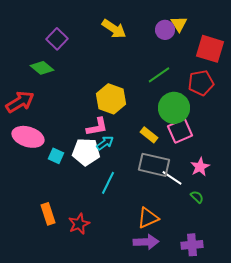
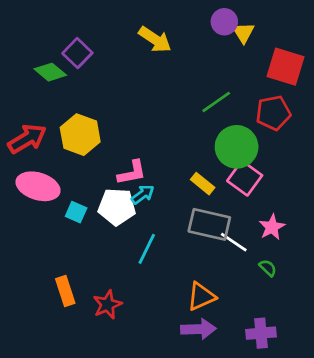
purple circle: (165, 30) -> (224, 22), moved
green diamond: (42, 68) -> (50, 72), moved
yellow hexagon: (111, 99) -> (80, 135), moved
pink square: (180, 131) -> (245, 178), turned -30

